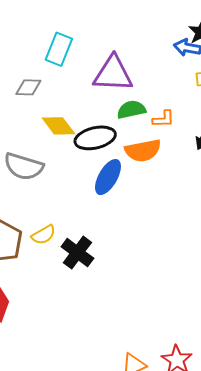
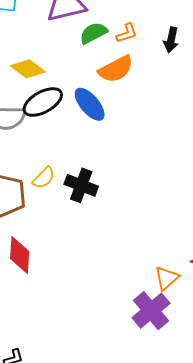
black ellipse: (95, 138) -> (43, 102), moved
blue ellipse: (108, 177) -> (90, 104), turned -54

